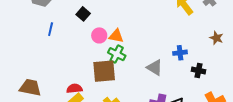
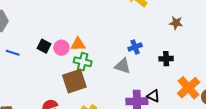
black square: (83, 14) -> (44, 46), moved
blue line: (51, 29) -> (13, 53), turned -72
blue cross: (180, 53) -> (135, 47), moved

